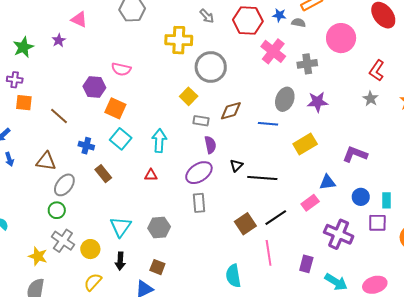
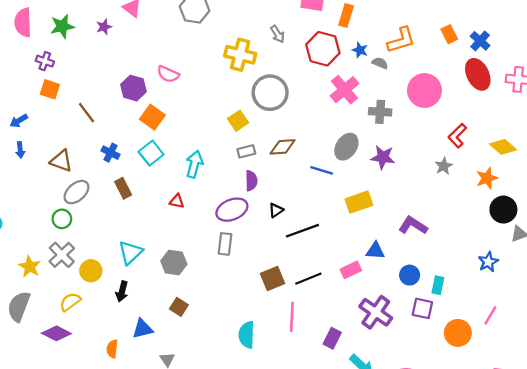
gray rectangle: (201, 121) -> (246, 151), turned -35
black line: (262, 178) -> (302, 231), turned -36
brown square: (157, 267) -> (179, 307), moved
yellow semicircle: (93, 282) -> (70, 302), moved

